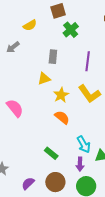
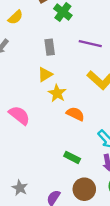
purple line: (88, 61) -> (90, 44), turned -72
yellow star: (61, 95) -> (57, 93), moved

